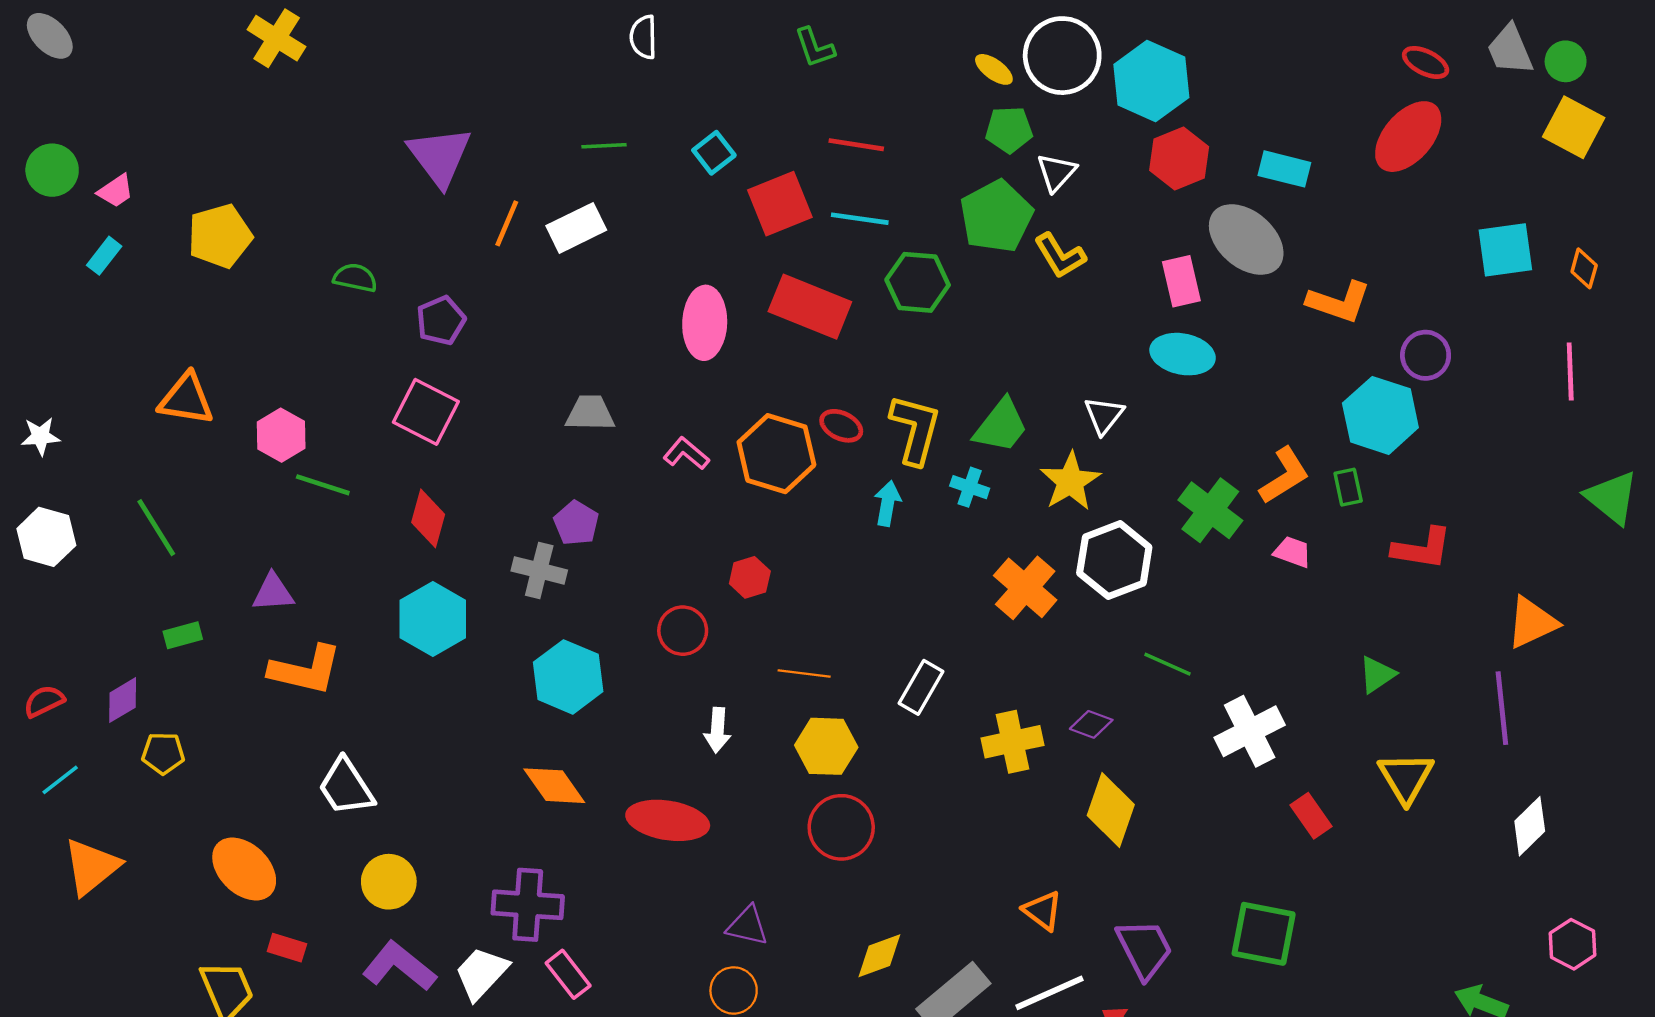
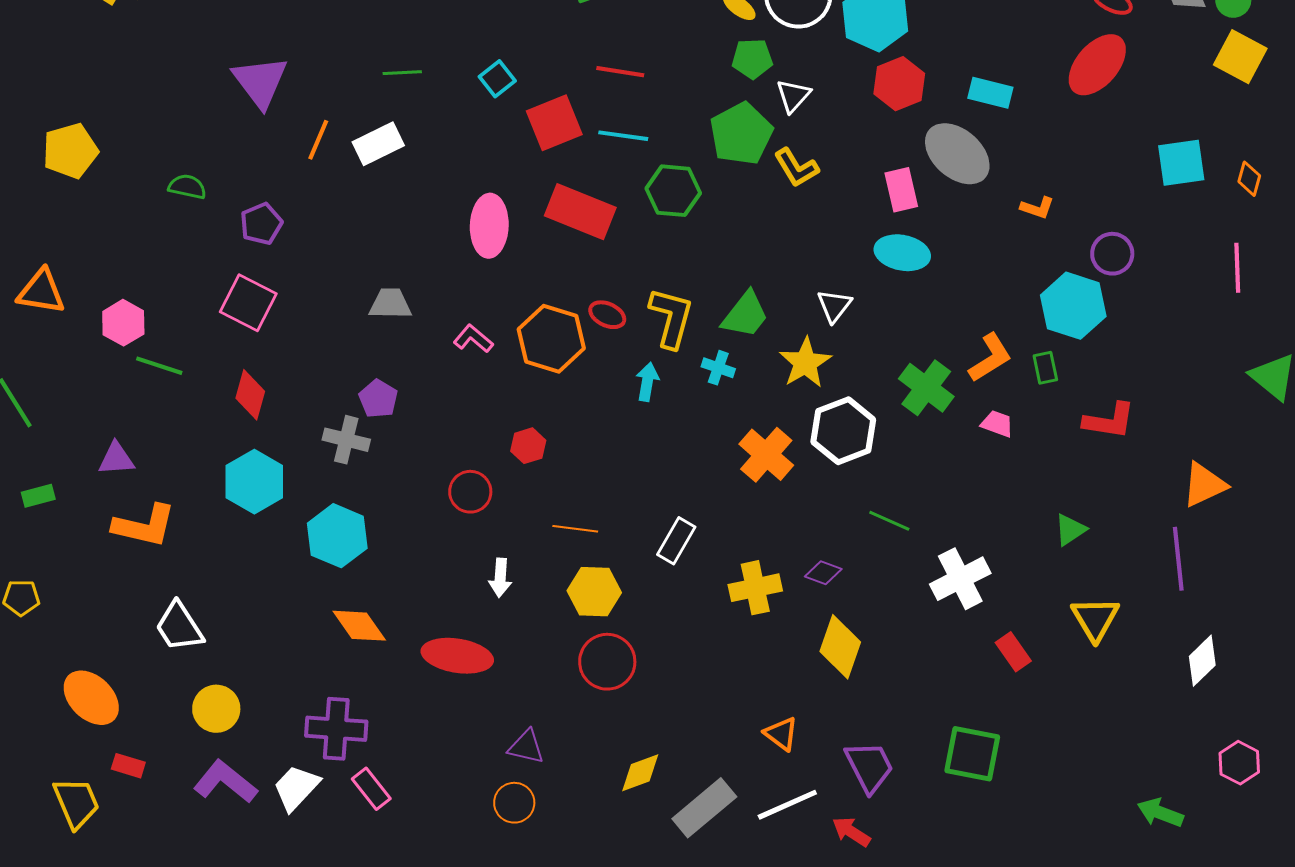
orange L-shape: (1339, 302) -> (1037, 208), size x0.6
cyan hexagon: (568, 677) -> (337, 536), moved

